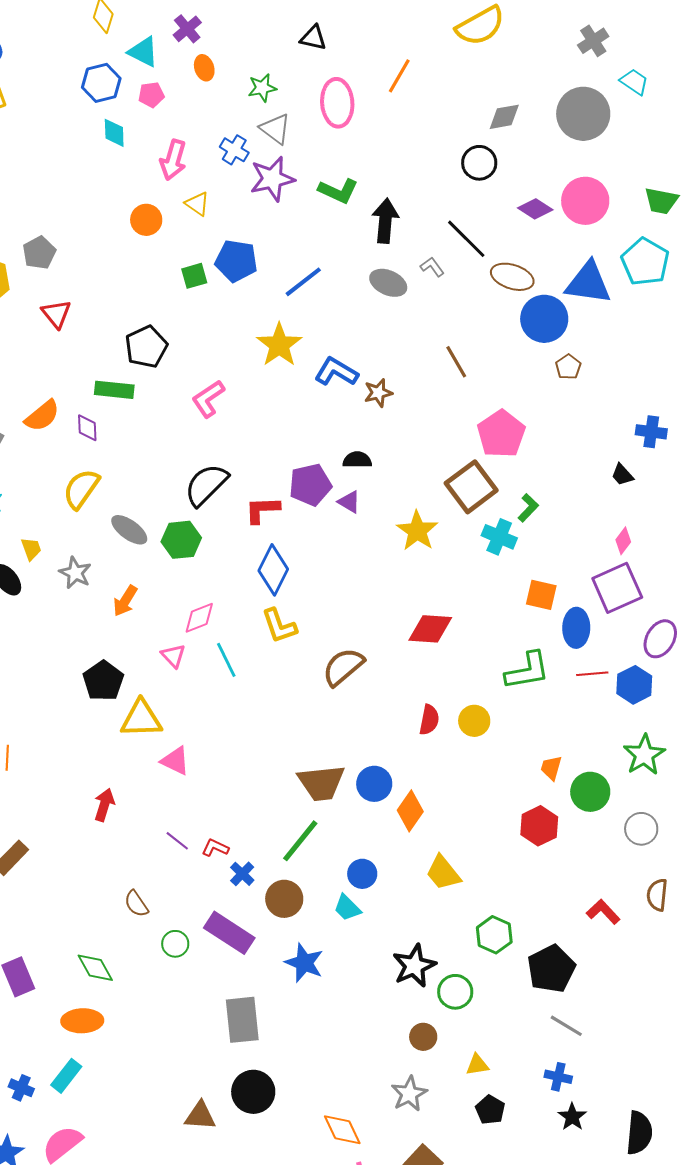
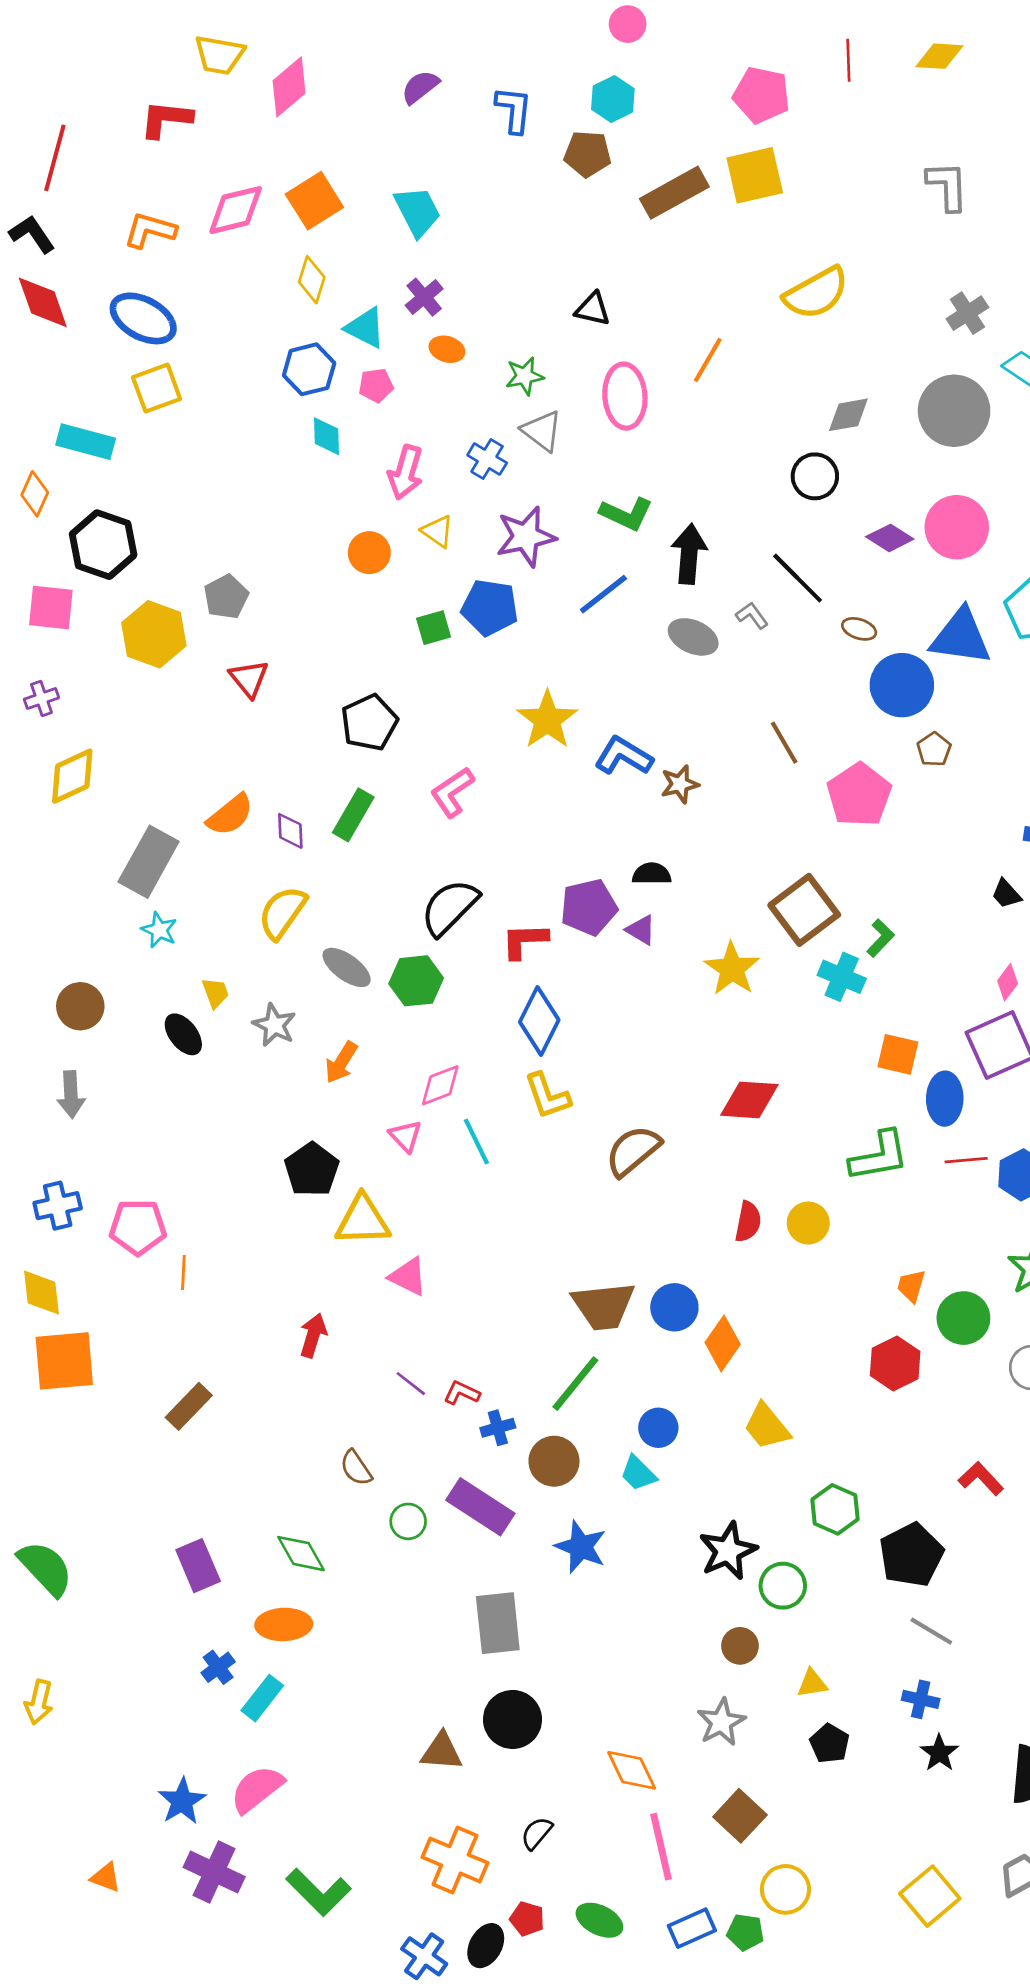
orange ellipse: (204, 68) -> (447, 349), turned -55
purple star: (272, 179) -> (526, 537), moved
brown ellipse: (512, 277) -> (859, 629), size x0.6
blue line: (303, 282) -> (603, 594), moved
green rectangle: (114, 390) -> (353, 815), moved, turned -66
pink pentagon: (501, 434) -> (859, 795), moved
blue cross: (242, 874) -> (498, 1428), turned 30
blue cross: (21, 1088) -> (218, 1667), moved, turned 30

